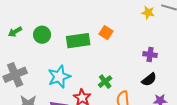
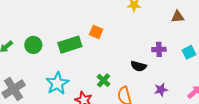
purple cross: (150, 55) -> (159, 49), moved
black semicircle: (149, 80) -> (139, 66), moved, turned 63

